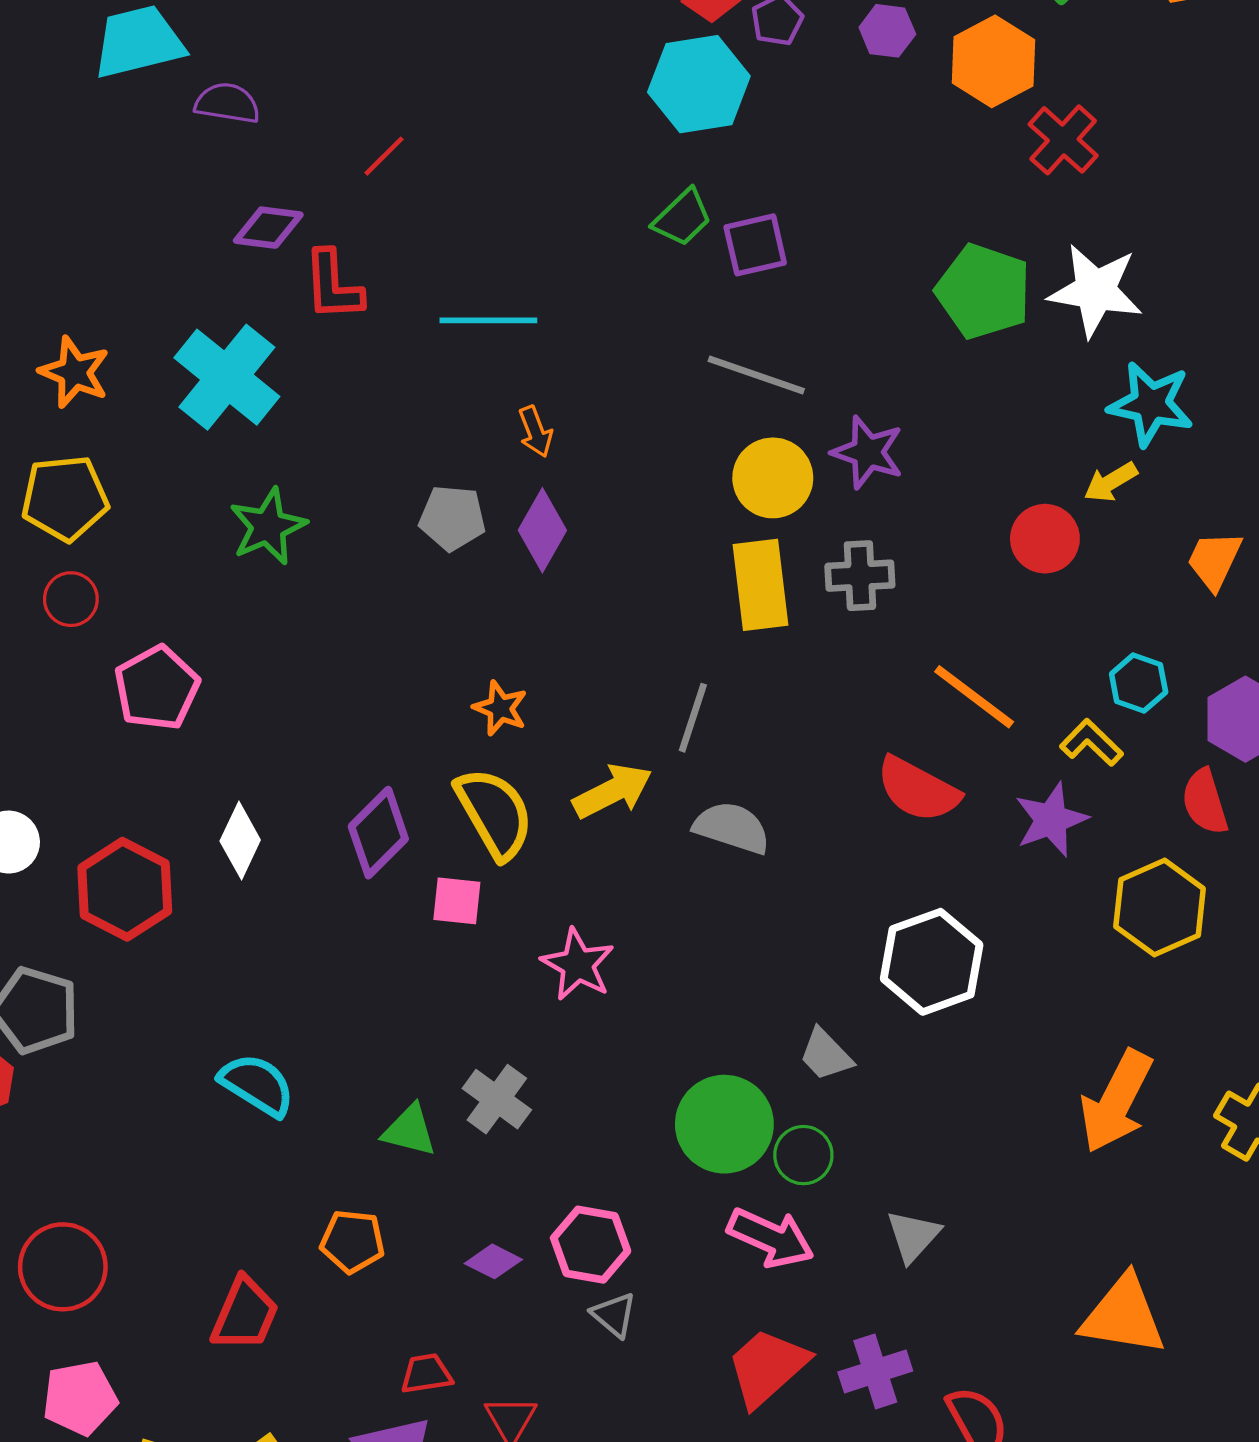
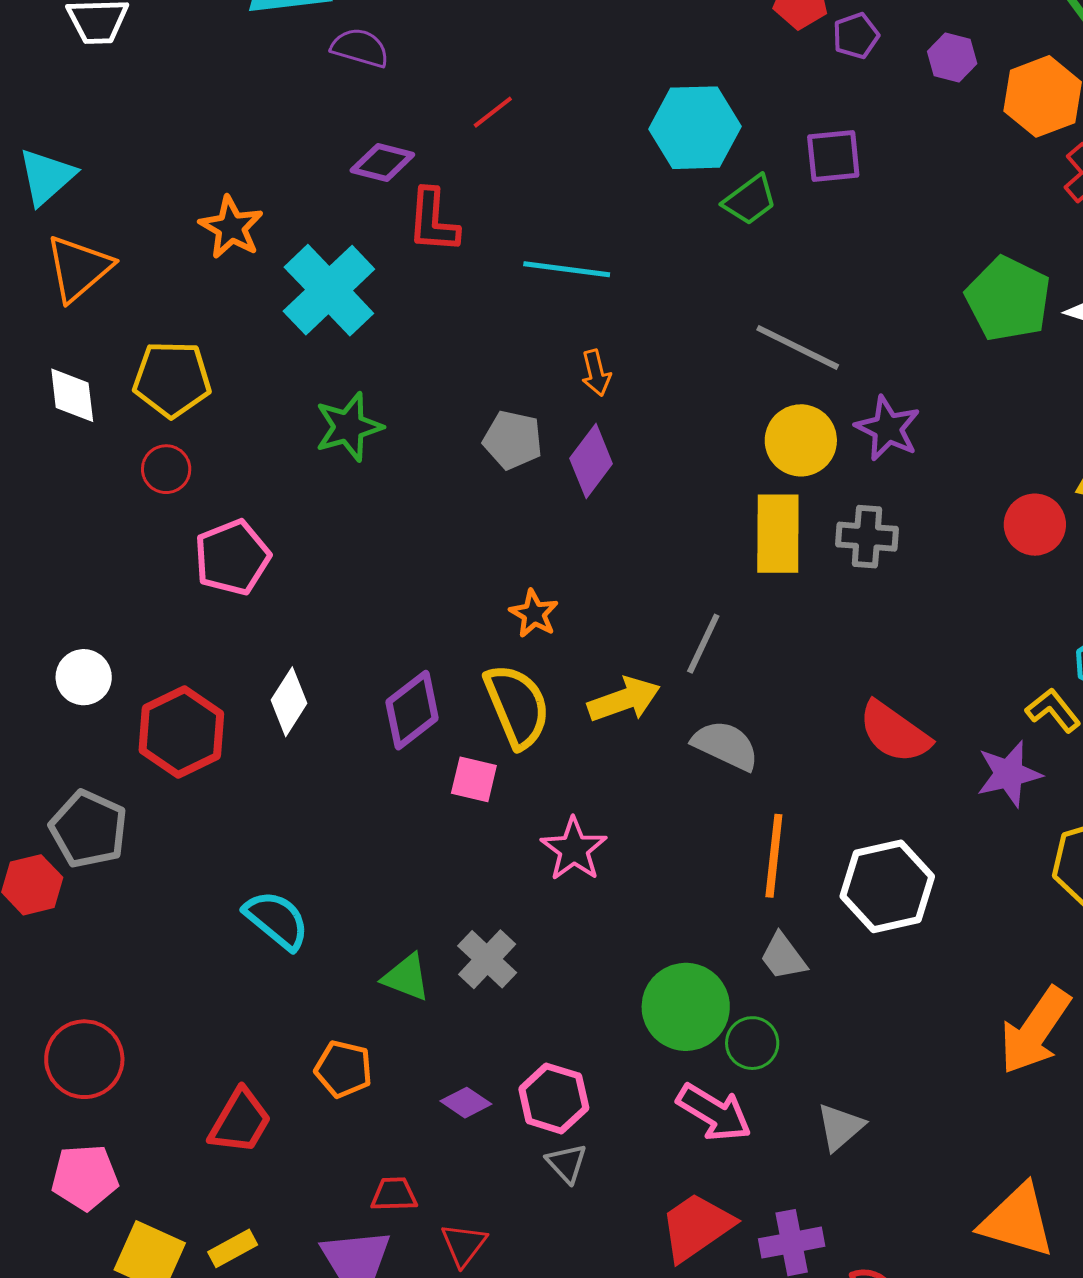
cyan hexagon: (699, 84) -> (695, 128), moved
purple square: (755, 245) -> (833, 156), moved
orange star: (75, 372) -> (231, 227), moved
orange line: (974, 697) -> (774, 856), moved, turned 52

